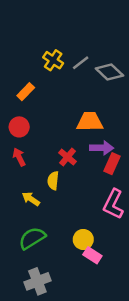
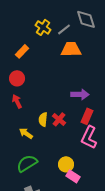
gray diamond: (109, 72) -> (86, 19), moved, turned 30
orange trapezoid: (90, 122) -> (71, 49), moved
red cross: (68, 157) -> (59, 119), moved
red rectangle: (112, 164) -> (87, 116), moved

